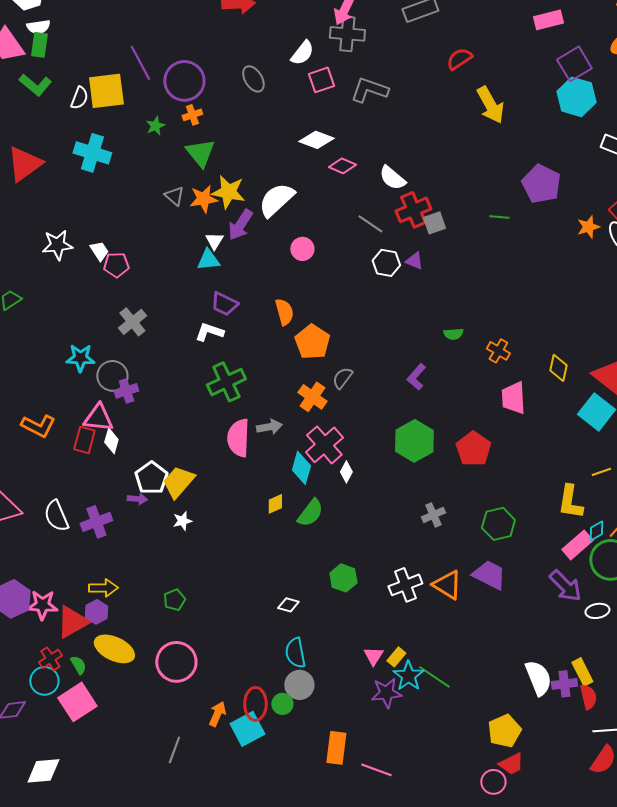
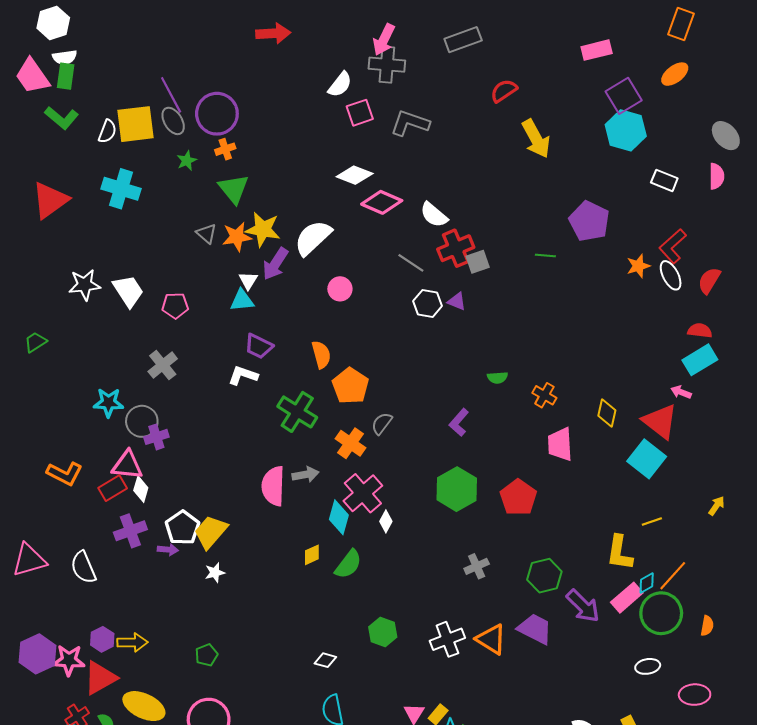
gray ellipse: (253, 79) -> (173, 121), moved
pink diamond: (342, 166) -> (382, 202), size x1.4
white trapezoid: (99, 251) -> (128, 291), size x1.6
pink pentagon: (116, 265) -> (175, 306), moved
green cross: (226, 382) -> (297, 412), moved, turned -33
red rectangle: (84, 440) -> (113, 488), turned 44
purple cross: (96, 522) -> (130, 531), moved
purple arrow: (565, 586) -> (583, 606), moved
purple hexagon: (96, 612) -> (102, 639), moved

